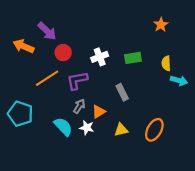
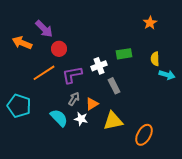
white cross: (100, 57) -> (99, 66), moved
yellow triangle: (121, 130) -> (113, 121), size x1.5
orange ellipse: (154, 130) -> (144, 135), moved

